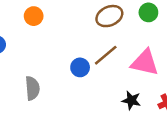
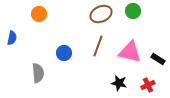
brown line: (106, 55) -> (98, 46), turned -30
blue circle: (80, 67) -> (64, 53), moved

